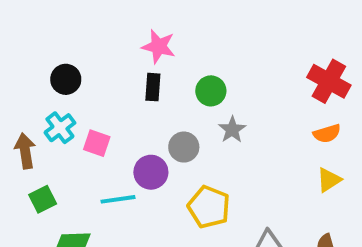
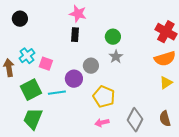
black circle: (66, 79) -> (20, 19), moved
green circle: (211, 91) -> (113, 37), moved
orange semicircle: (327, 133) -> (165, 59), size x1.5
green square: (43, 199) -> (31, 90), moved, size x1.5

